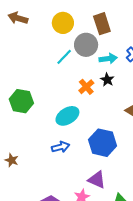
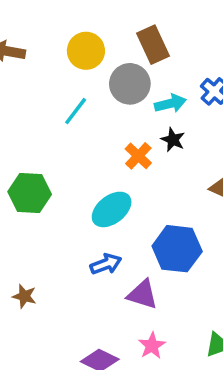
cyan line: (64, 57) -> (76, 111), moved
purple triangle: (97, 180) -> (142, 295), moved

